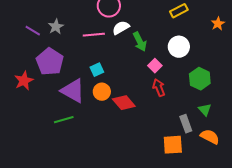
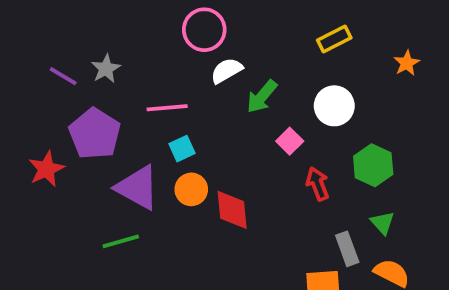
pink line: (94, 35) -> (167, 108), moved
green arrow: (140, 42) -> (262, 97), turned 66
red arrow: (159, 88) -> (318, 184), moved
red diamond: (124, 103) -> (232, 210), turned 35

